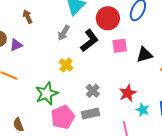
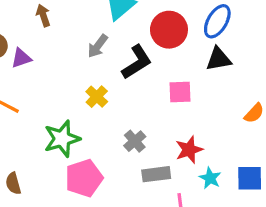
pink square: (120, 46) -> (180, 92), moved
black triangle: (144, 55) -> (219, 59), moved
gray rectangle: (91, 113) -> (156, 174), moved

